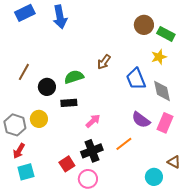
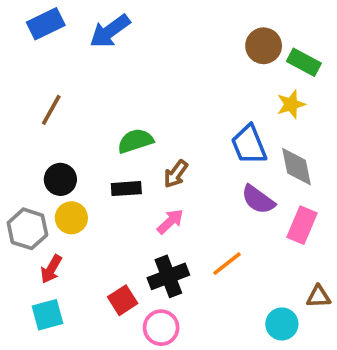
blue arrow: (60, 17) -> (110, 31), turned 65
brown arrow: (104, 62) -> (176, 174), moved
brown line: (24, 72) -> (51, 110), moved
black circle: (47, 87) -> (60, 179), moved
purple semicircle: (141, 120) -> (258, 200), moved
red arrow: (19, 151) -> (51, 269), moved
brown triangle: (174, 162) -> (318, 297), turned -32

